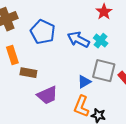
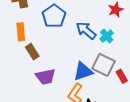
brown rectangle: (28, 73) -> (32, 52), turned 35
blue triangle: (84, 82) -> (83, 71), size x1.5

